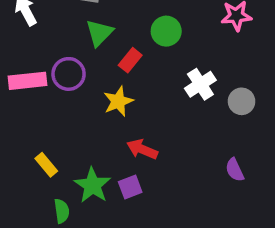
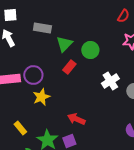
green triangle: (99, 33) -> (64, 44), moved
yellow star: (118, 101) -> (41, 97), moved

